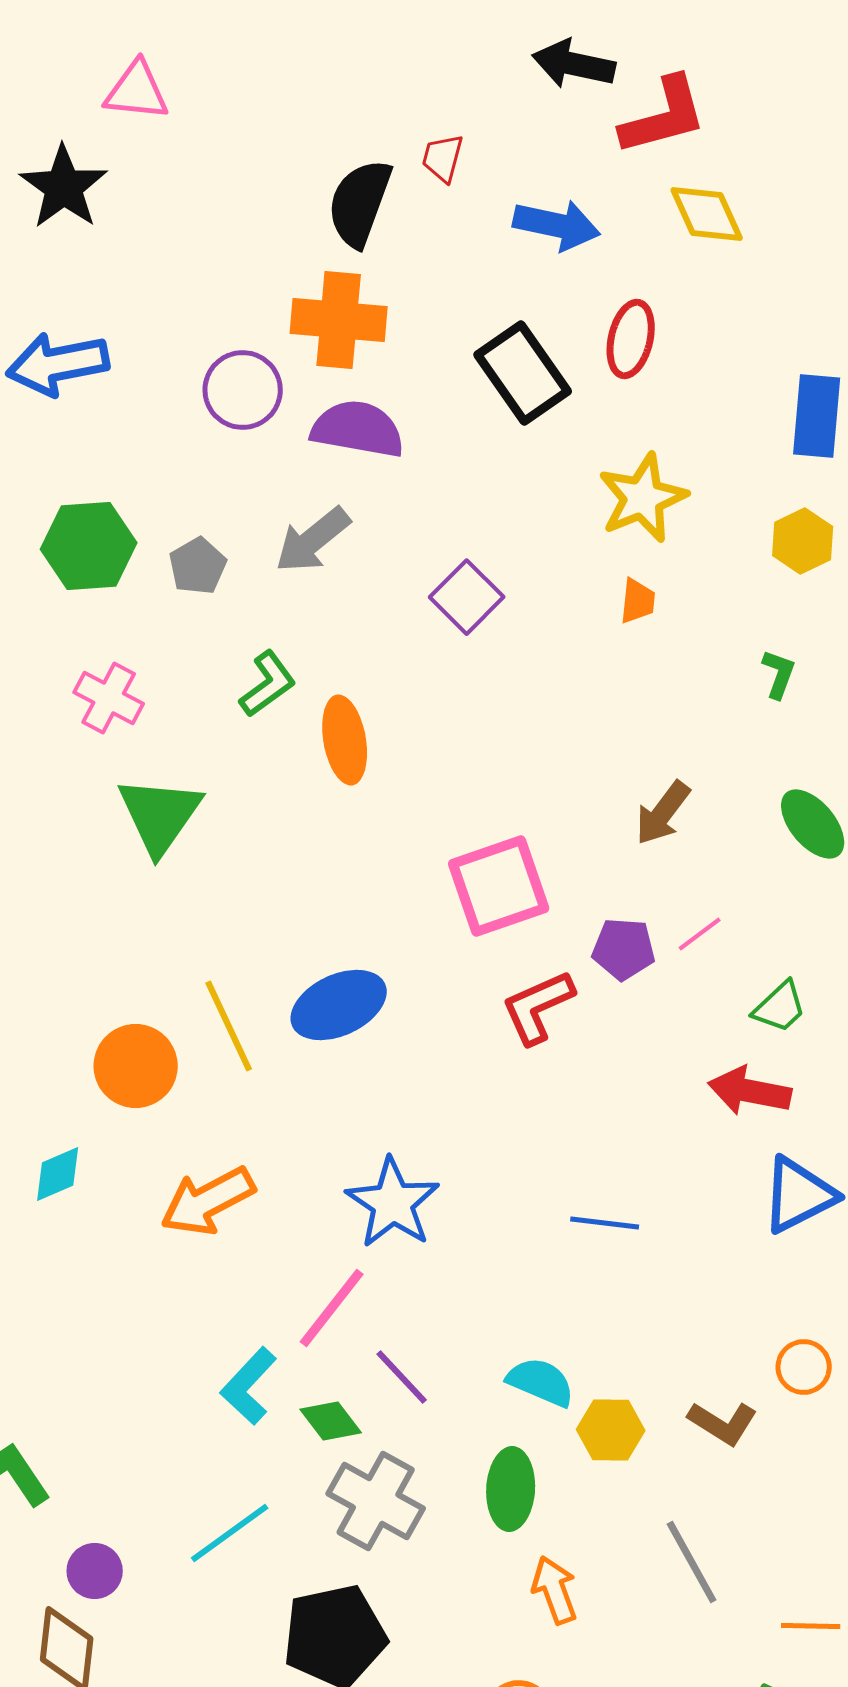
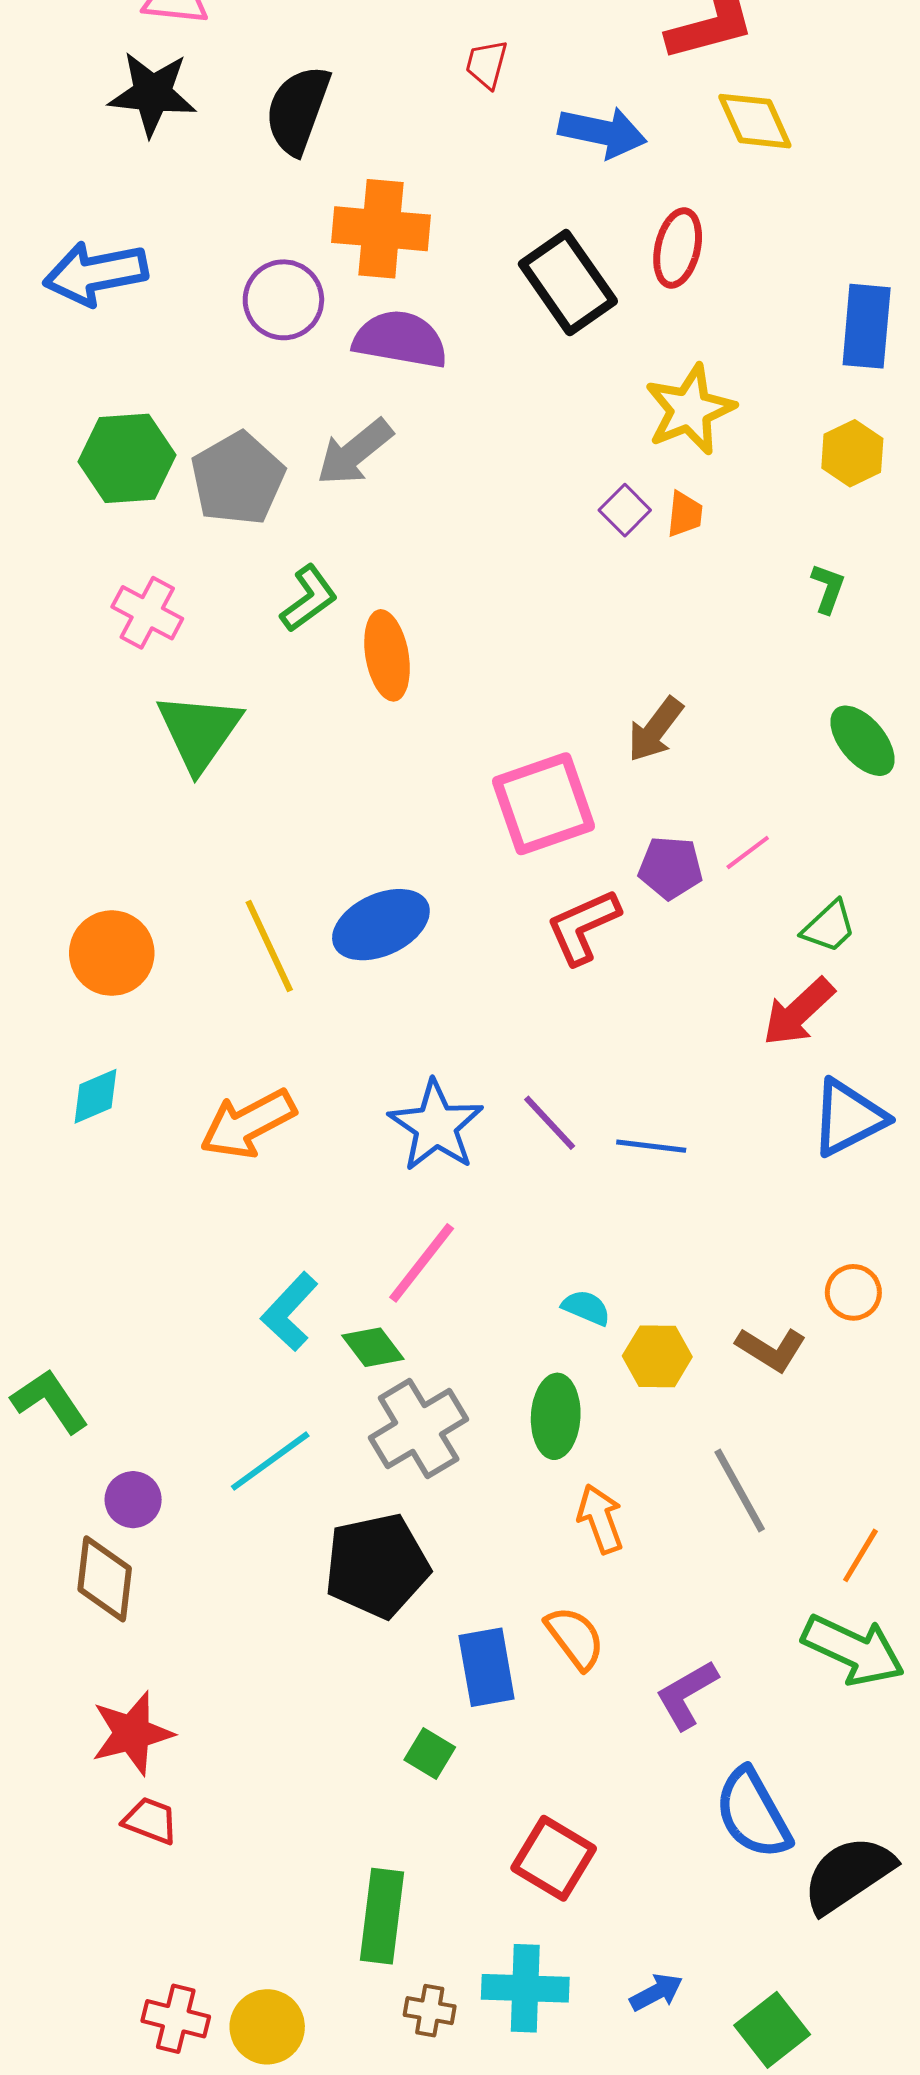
black star: (64, 187) -> (152, 94), moved, turned -30
black semicircle: (360, 203) -> (298, 110), moved
gray pentagon: (198, 566) -> (238, 479), size x1.6
purple square: (467, 597) -> (625, 510), moved, size x0.7
brown arrow: (663, 813) -> (655, 730), moved
orange circle: (136, 1066) -> (112, 953), moved
red arrow: (750, 1091) -> (798, 1012), turned -54
pink line: (332, 1308) -> (422, 1263), moved
purple line: (402, 1377) -> (550, 1123), moved
cyan semicircle: (541, 1382) -> (586, 1308), size x0.7
gray cross: (376, 1501) -> (419, 1428), turned 30
orange line: (811, 1626) -> (860, 1555), turned -60

